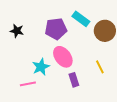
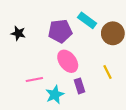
cyan star: (41, 67) -> (55, 95), moved
pink line: (28, 84) -> (34, 80), moved

